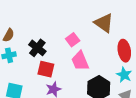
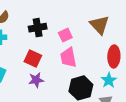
black cross: (37, 48) -> (38, 28), moved, turned 30

